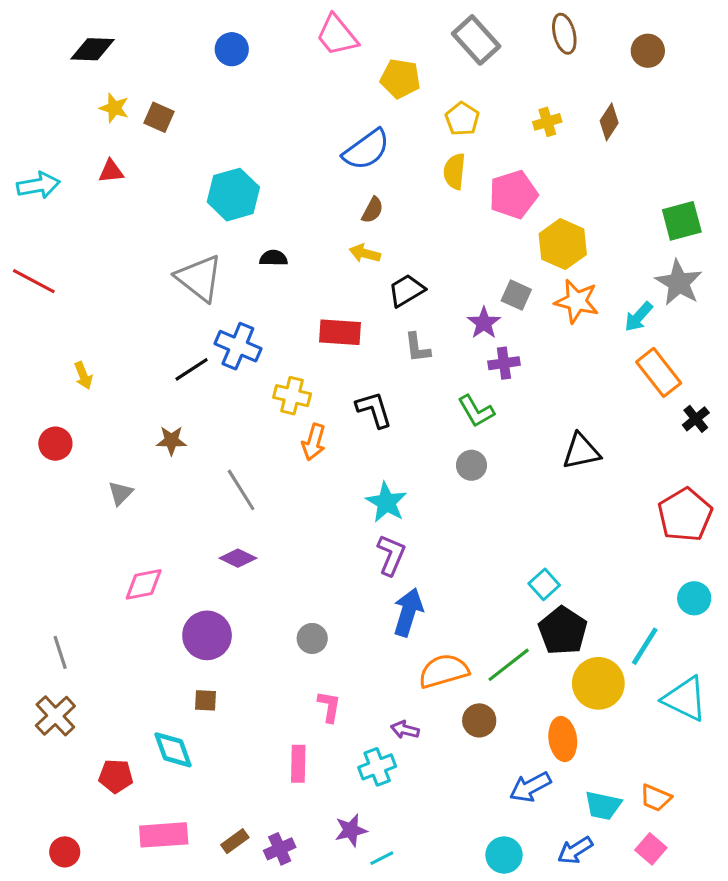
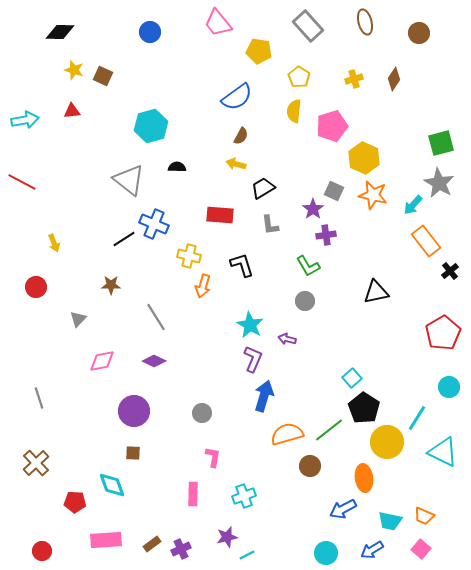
pink diamond: (144, 584) -> (102, 361), moved
gray line: (60, 652) -> (39, 398), moved
purple arrow: (405, 730) -> (287, 339), moved

